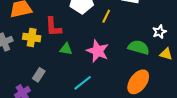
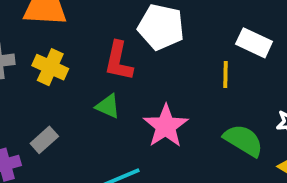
yellow line: (106, 16) -> (225, 75), moved, turned -40
red L-shape: (53, 27) -> (119, 61), moved

